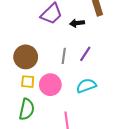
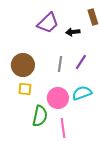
pink circle: (50, 85) -> (58, 98), moved
green semicircle: (27, 109) -> (40, 116), moved

